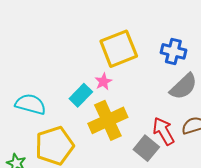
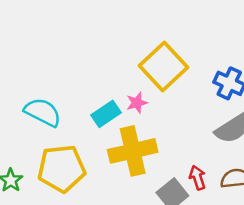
yellow square: (119, 49) -> (164, 67), turned -33
red arrow: (163, 131) -> (198, 178), size x0.7

